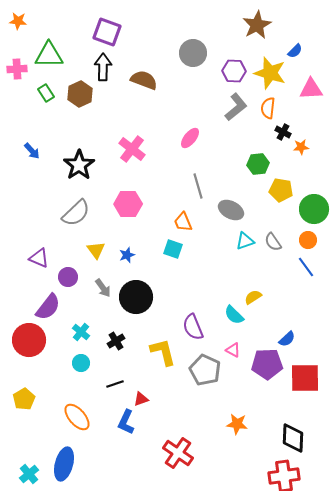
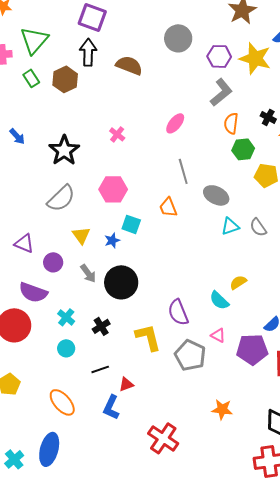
green triangle: (49, 55) -> (34, 40), turned -48
orange semicircle: (268, 108) -> (231, 123), moved
pink cross: (132, 149) -> (117, 134), size x0.6
cyan square: (173, 249) -> (131, 224), moved
purple semicircle: (48, 307) -> (33, 292), turned 72

